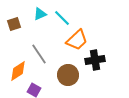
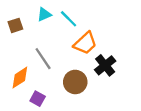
black cross: (95, 60) -> (105, 65), turned -30

